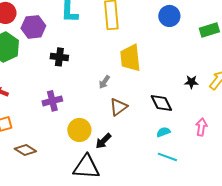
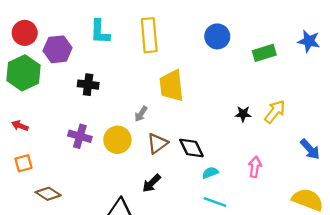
purple cross: (52, 101) -> (80, 136), turned 30
black diamond: (161, 103) -> (191, 148), moved
yellow circle: (79, 130) -> (117, 140), moved
black arrow: (103, 141) -> (152, 183), moved

